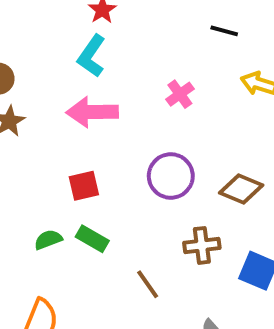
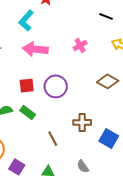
cyan L-shape: (91, 56) -> (26, 21), moved
purple circle: (171, 176) -> (56, 86), moved
brown diamond: (241, 189) -> (108, 81), moved

